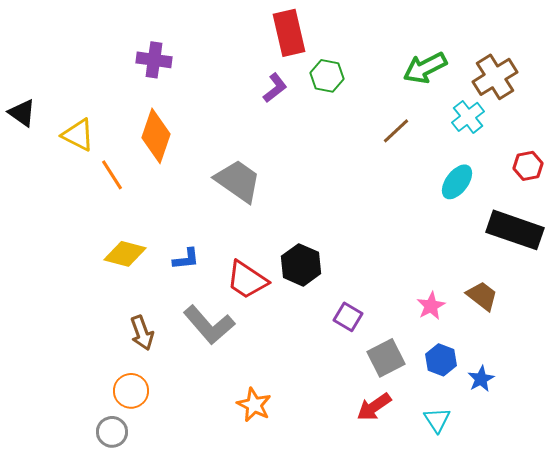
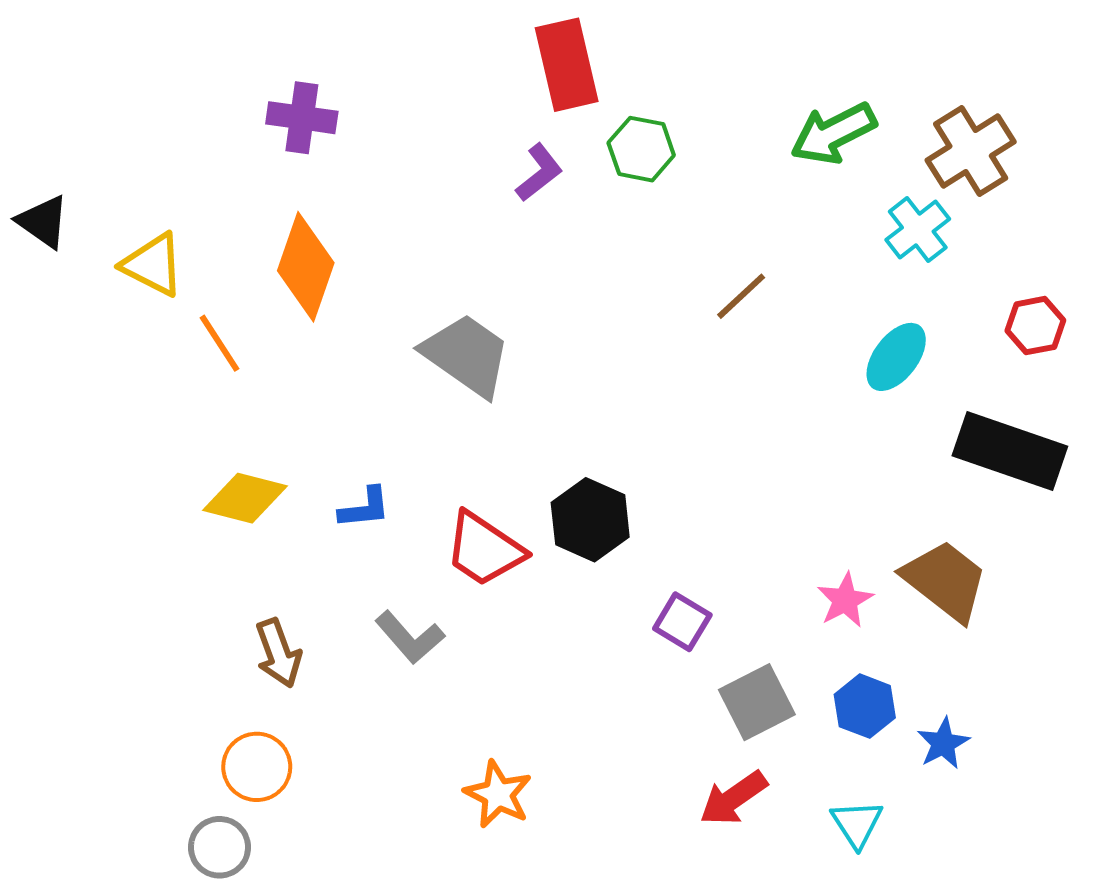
brown line: (396, 131) -> (741, 296), moved
brown trapezoid: (482, 296) -> (945, 581), size x1.4
gray L-shape: (209, 325) -> (410, 637), size x0.7

